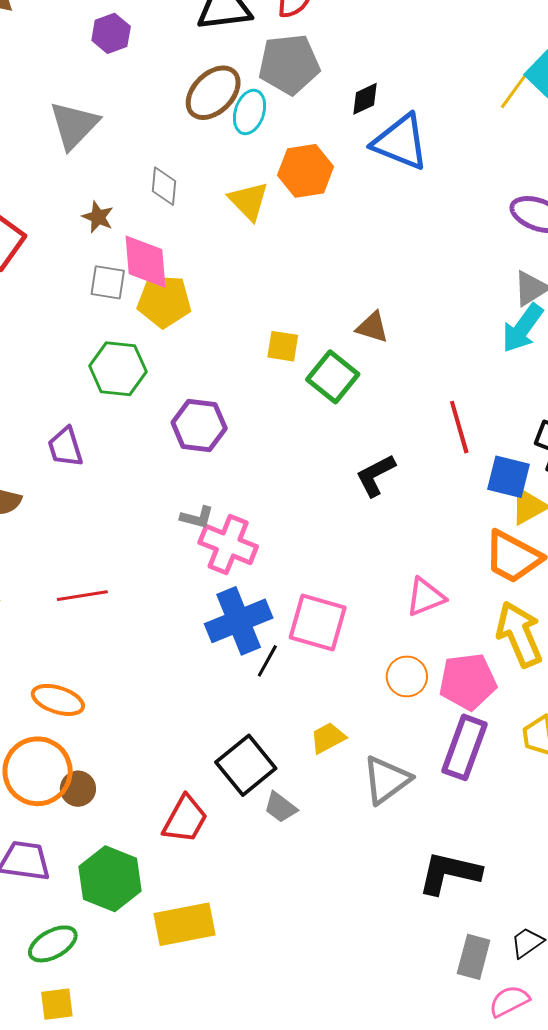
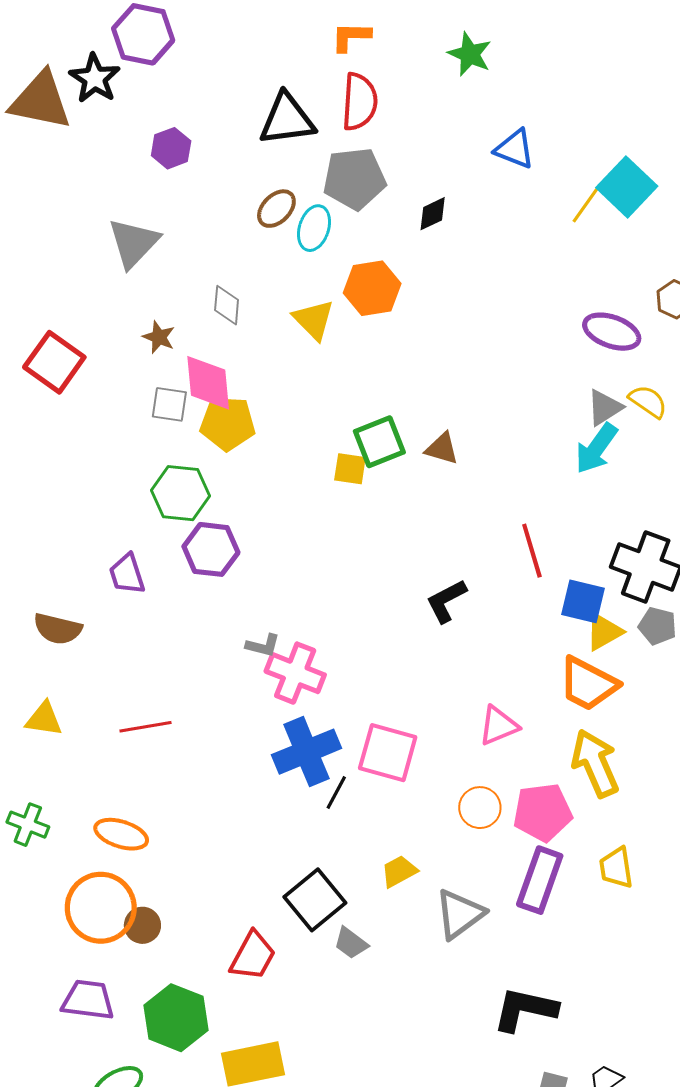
brown ellipse: (213, 93) -> (276, 209), size x0.7
blue triangle: (401, 142) -> (515, 149), moved, size x0.7
green square: (333, 377) -> (379, 442), moved, turned 30
purple hexagon: (199, 425) -> (211, 549), moved

